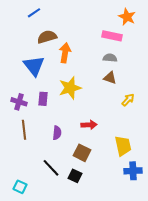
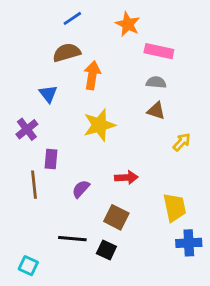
blue line: (34, 13) -> (72, 18), moved
orange star: (127, 17) -> (128, 24), moved
blue triangle: (34, 66) -> (48, 94), size x0.6
purple rectangle: (43, 99) -> (51, 159), moved
purple cross: (19, 102) -> (27, 129), moved, turned 35
purple semicircle: (57, 133) -> (81, 189), turned -144
black line: (51, 168) -> (72, 239), turned -42

